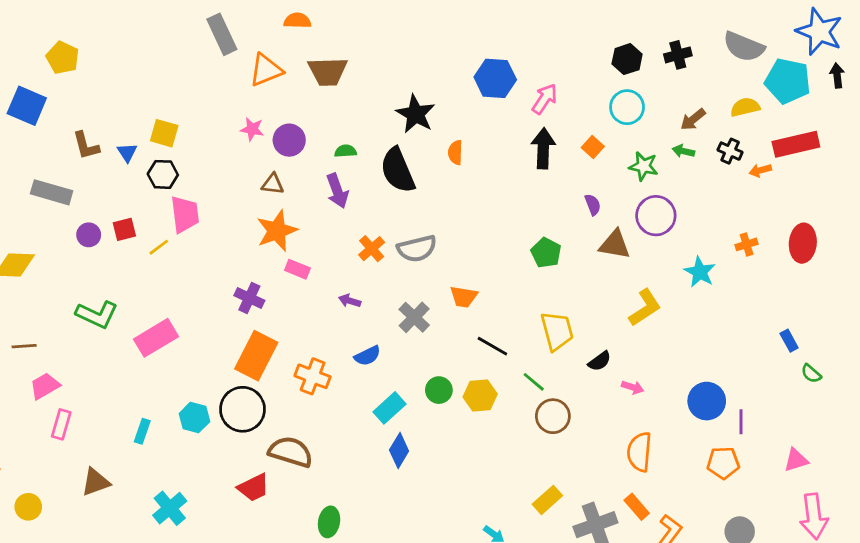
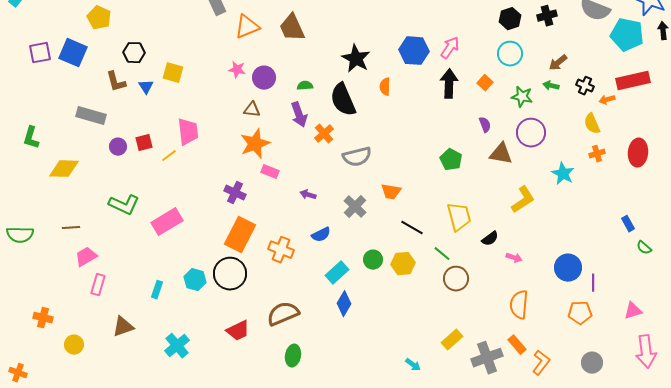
brown trapezoid: (328, 71) -> (292, 28), turned 68
blue hexagon: (495, 78) -> (414, 51), moved
yellow semicircle: (745, 107) -> (592, 124), moved, turned -100
black hexagon: (163, 174) -> (134, 53), moved
orange cross: (372, 249) -> (324, 134), moved
brown semicircle: (291, 452) -> (283, 314), moved, turned -40

